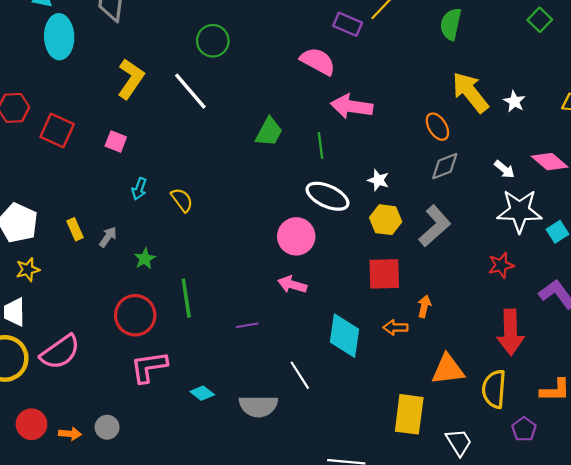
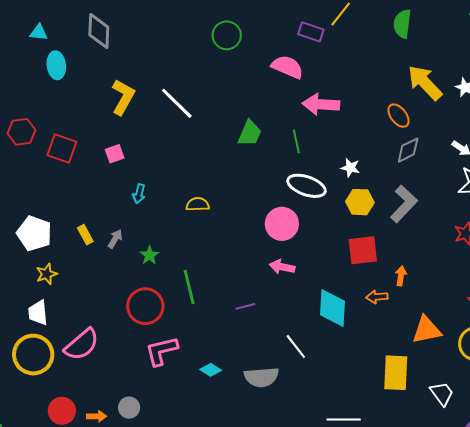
cyan ellipse: (59, 37) -> (56, 65), size x0.7
green circle: (213, 41) -> (227, 35), moved
pink square: (116, 142) -> (115, 154), turned -36
yellow semicircle: (182, 200) -> (198, 204), moved, turned -50

